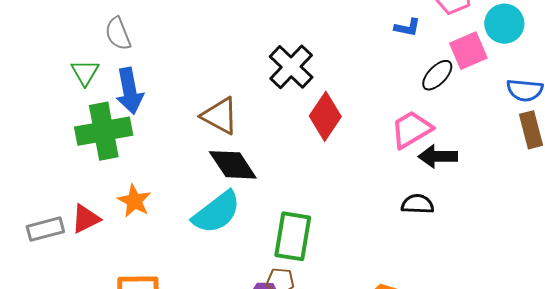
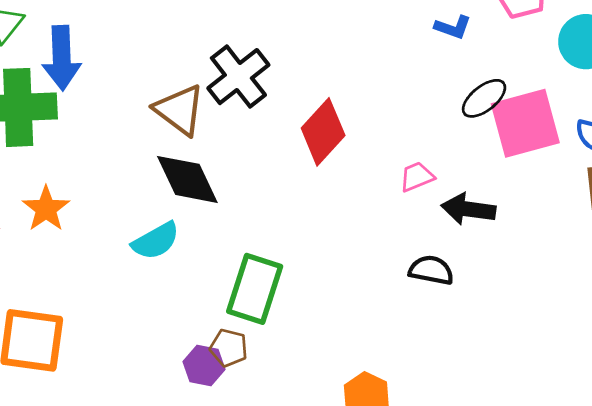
pink square: (468, 51) -> (525, 123), moved, size x1.4
black cross: (291, 67) -> (238, 77), moved
pink trapezoid: (412, 129) -> (417, 177), moved, size x0.6
cyan semicircle: (217, 212) -> (156, 241), size x0.7

